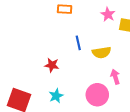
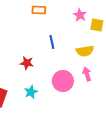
yellow semicircle: (102, 52) -> (85, 51), moved
pink circle: (97, 95) -> (63, 81), moved

